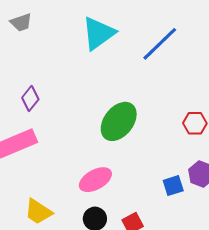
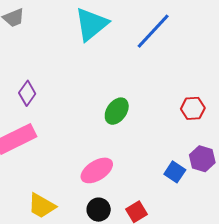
green ellipse: (119, 121) -> (117, 111), size x0.7
blue square: (173, 186) -> (175, 172), turned -35

